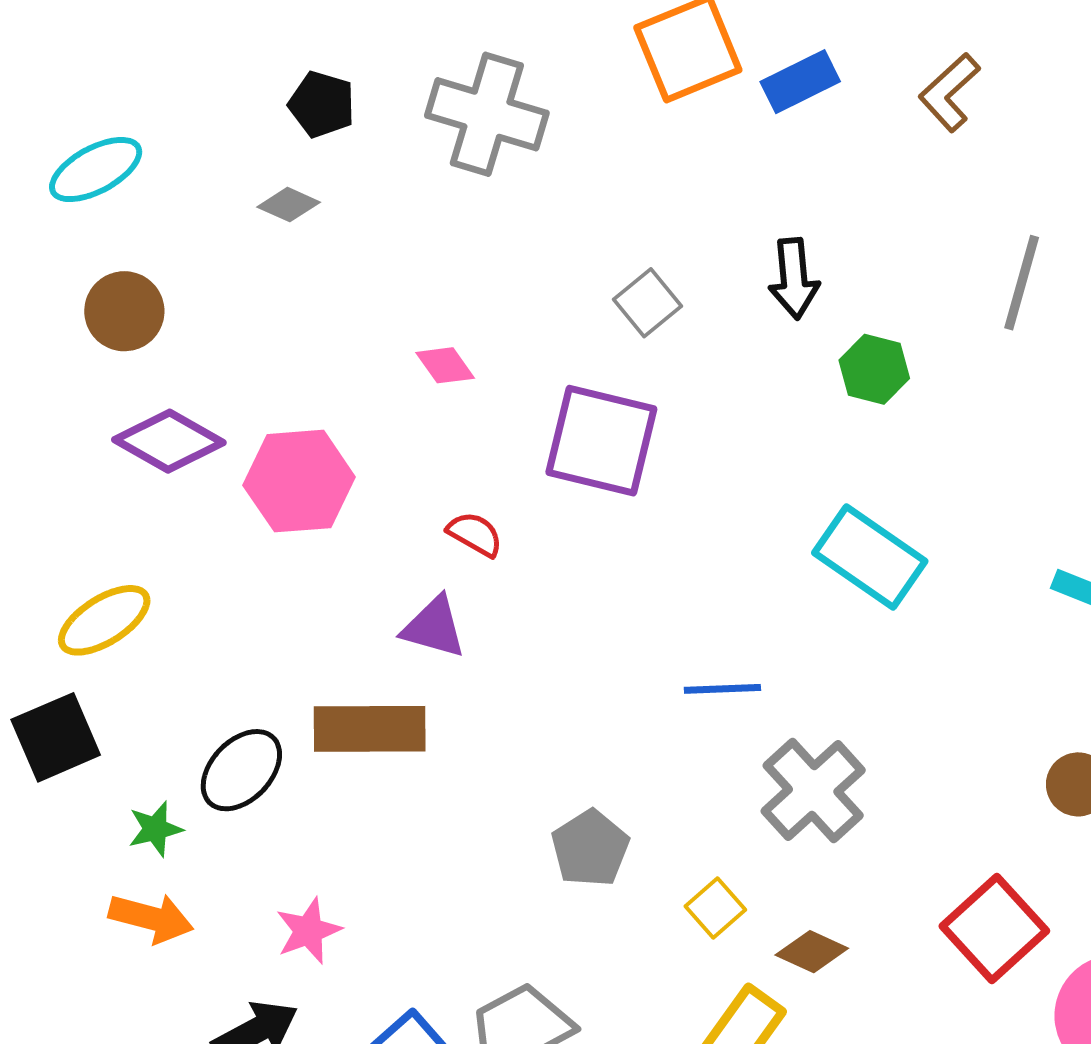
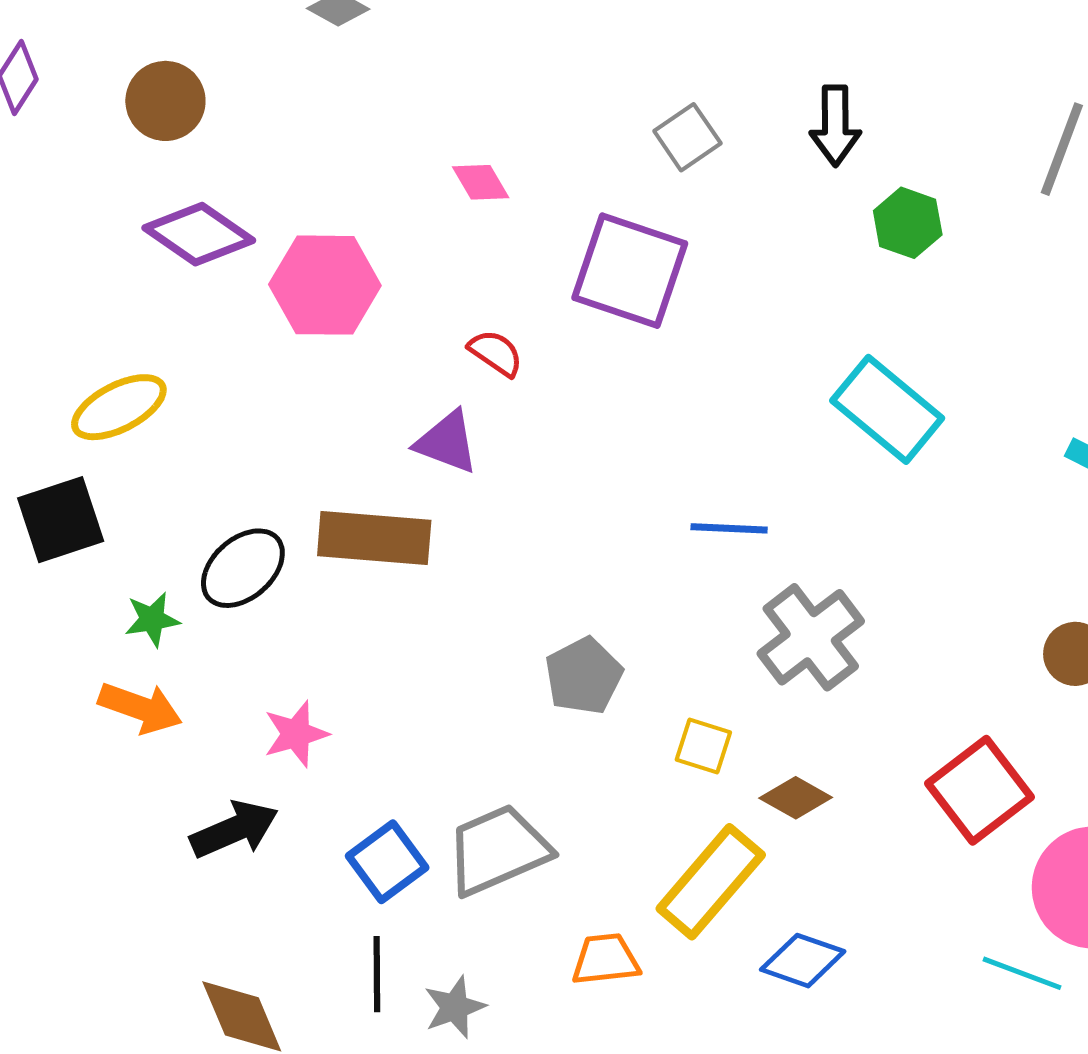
yellow square: (715, 908) -> (703, 746), turned -36

